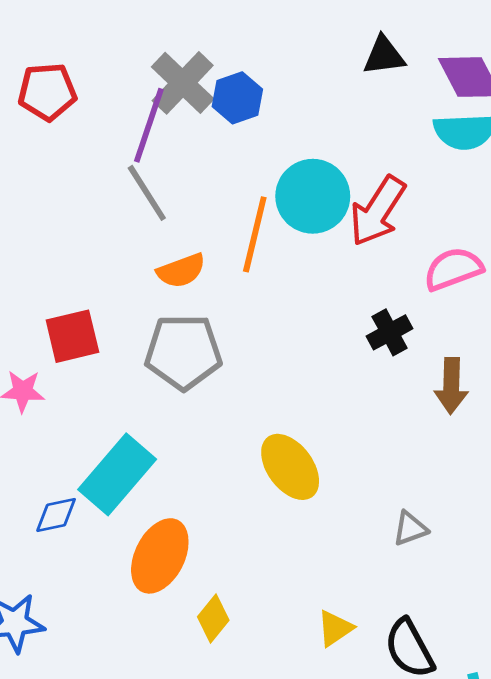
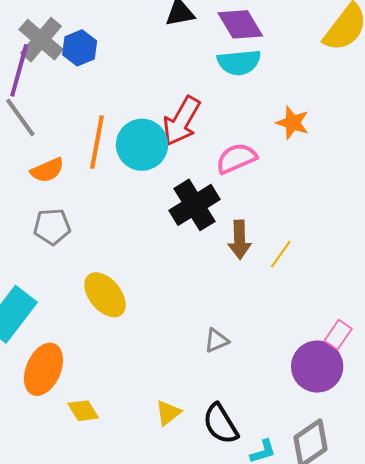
cyan circle: (313, 196) -> (142, 145), moved
black cross: (390, 332) -> (195, 205), size x1.6
gray pentagon: (183, 352) -> (52, 227), size x0.7
yellow ellipse: (290, 467) -> (105, 295), moved
yellow diamond: (213, 619) -> (83, 411), turned -68

